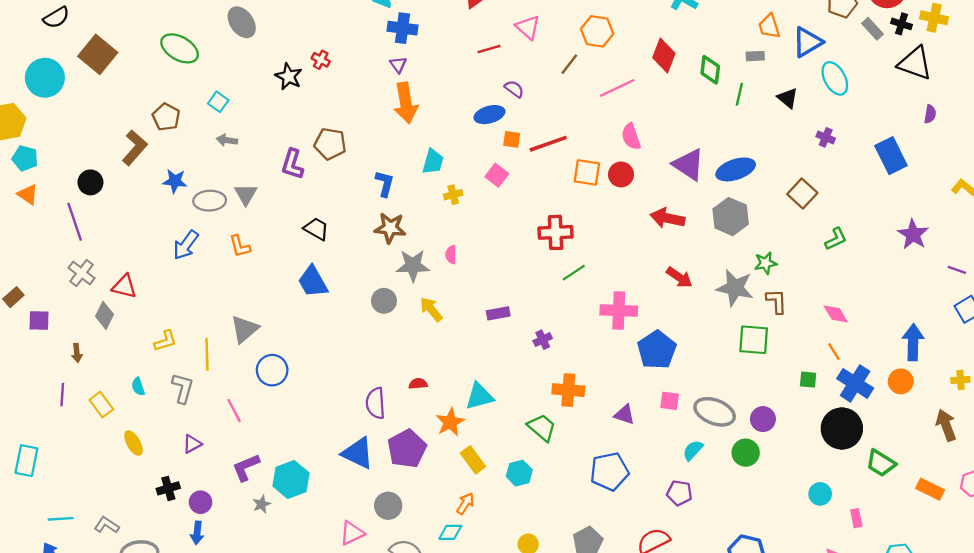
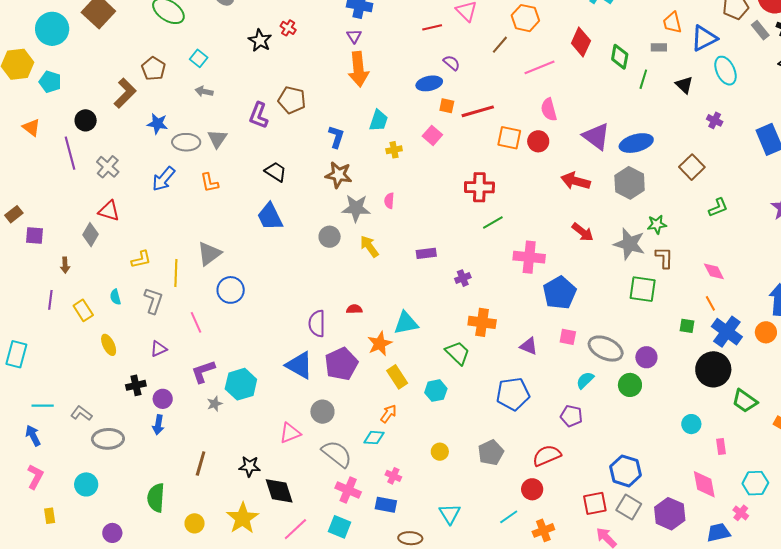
cyan pentagon: (25, 158) -> (50, 82), moved
gray cross: (82, 273) -> (108, 167), moved

